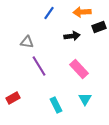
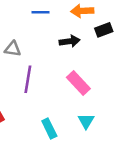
blue line: (49, 13) -> (41, 12), turned 56
purple line: (39, 66) -> (28, 79), turned 40

